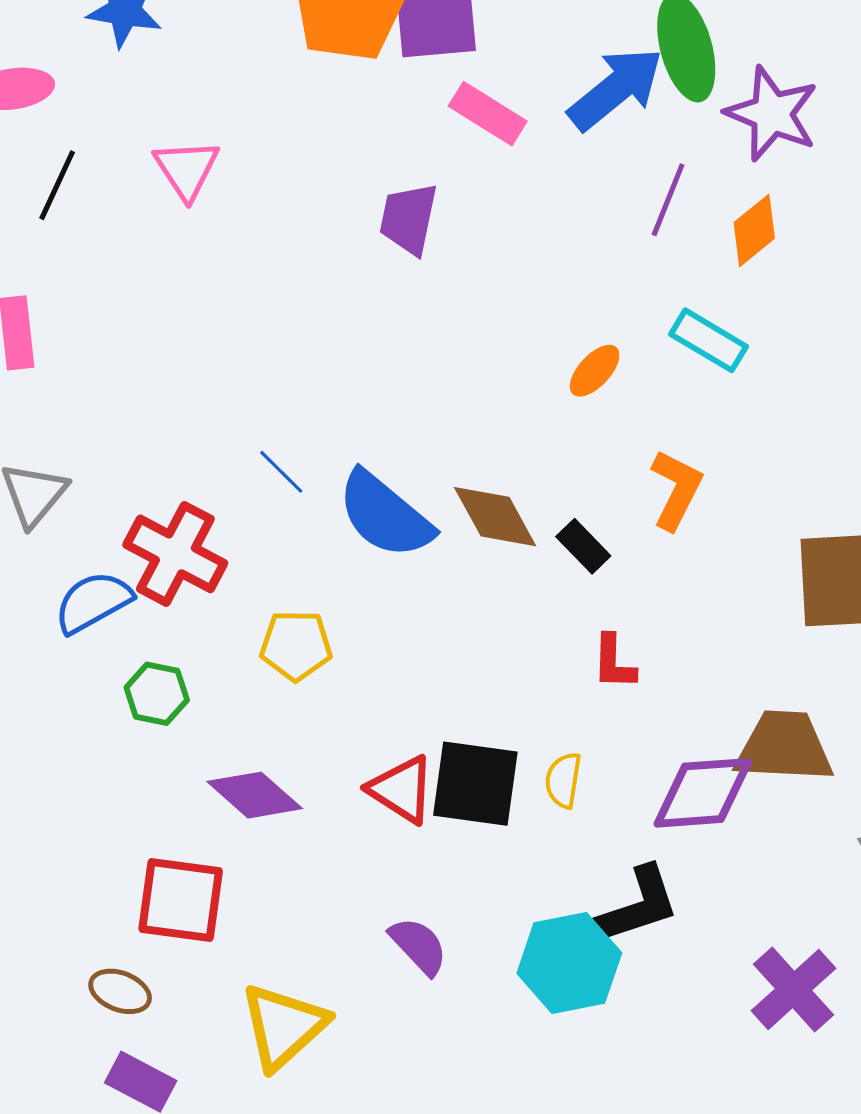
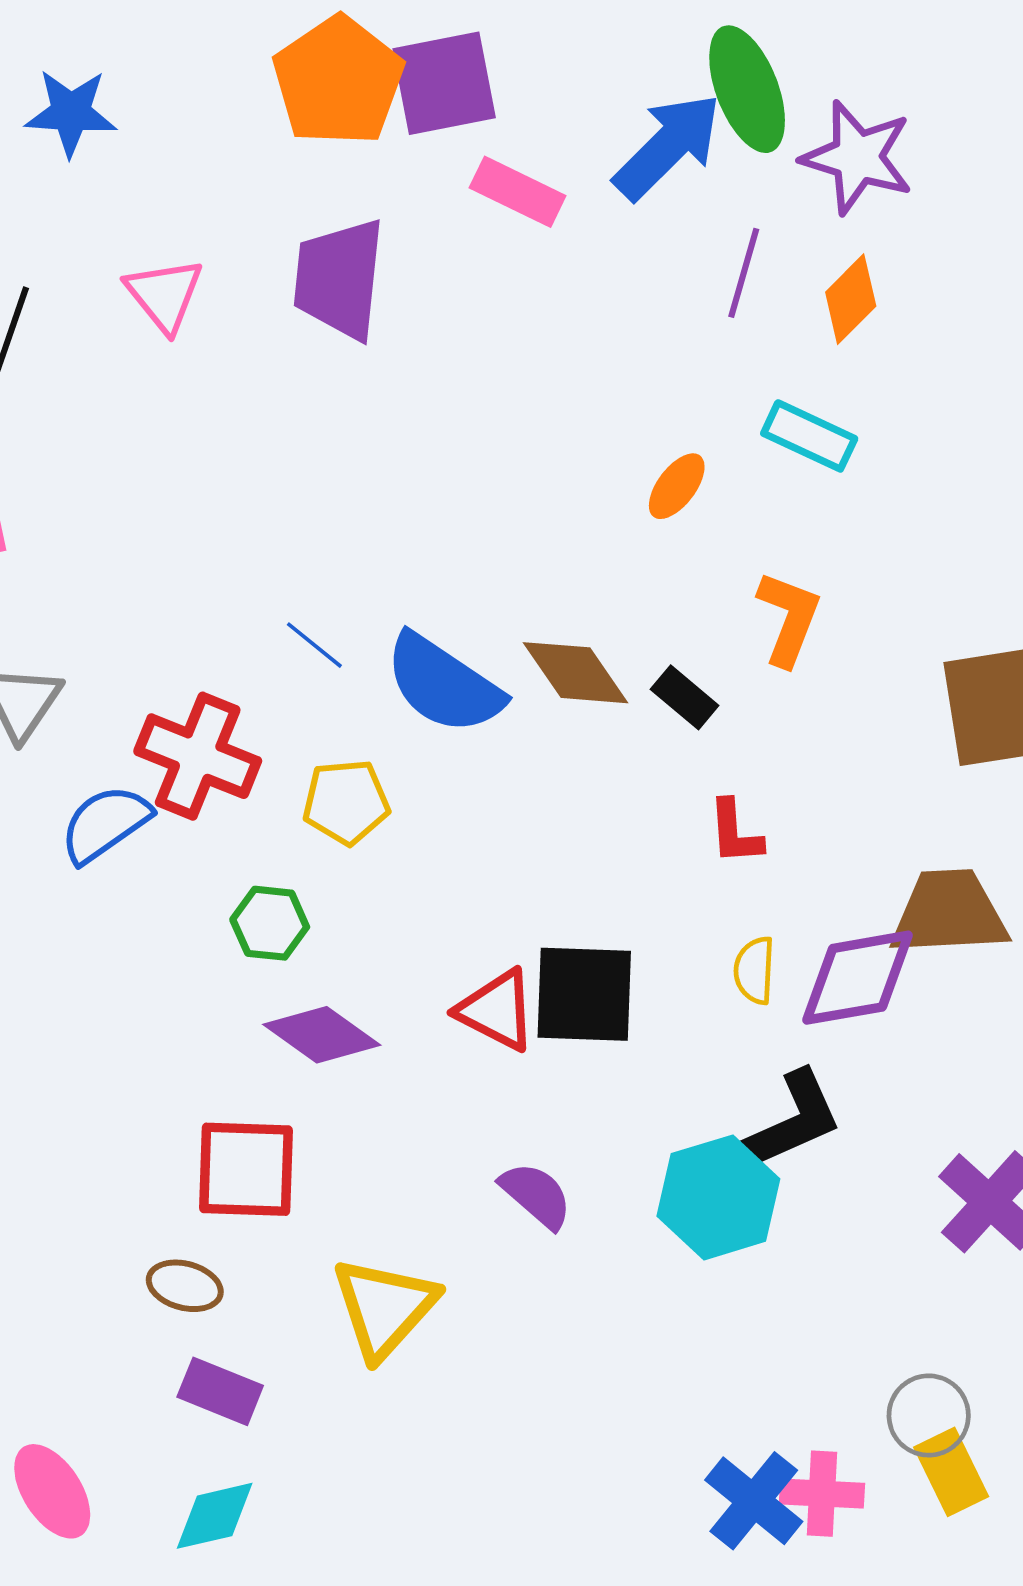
purple trapezoid: (409, 219) -> (339, 279), moved, size x1.4
yellow pentagon: (296, 645) -> (346, 802), moved
green hexagon: (157, 694) -> (270, 923), moved
yellow semicircle: (563, 780) -> (754, 970), moved

